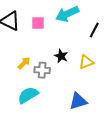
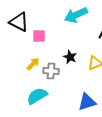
pink square: (38, 23) -> (39, 36), moved

